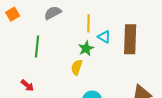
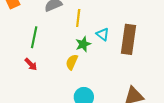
yellow line: (88, 23) -> (78, 18), moved
red arrow: (27, 85) -> (31, 64), moved

